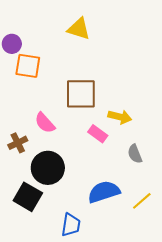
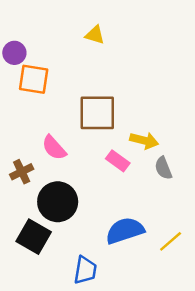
yellow triangle: (79, 29) -> (95, 35), size x0.7
gray semicircle: (135, 154) -> (163, 168), moved

